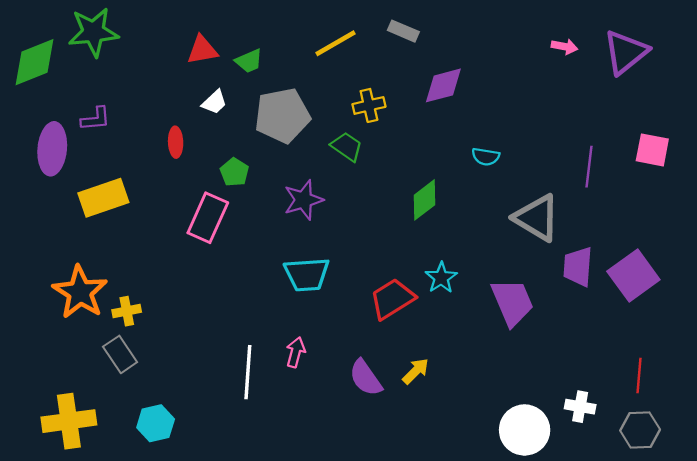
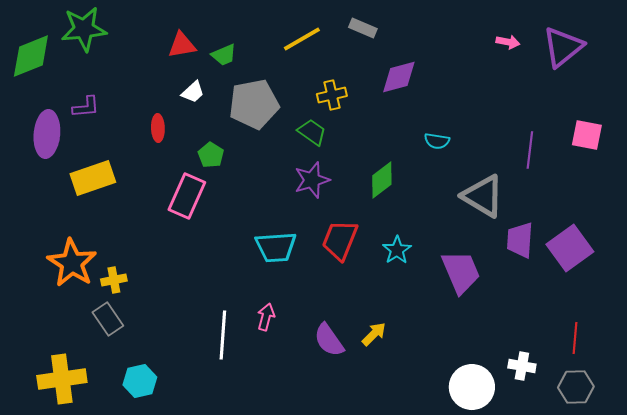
purple star: (303, 200) -> (312, 180), moved
red trapezoid: (392, 299) -> (340, 240), moved, turned -36

